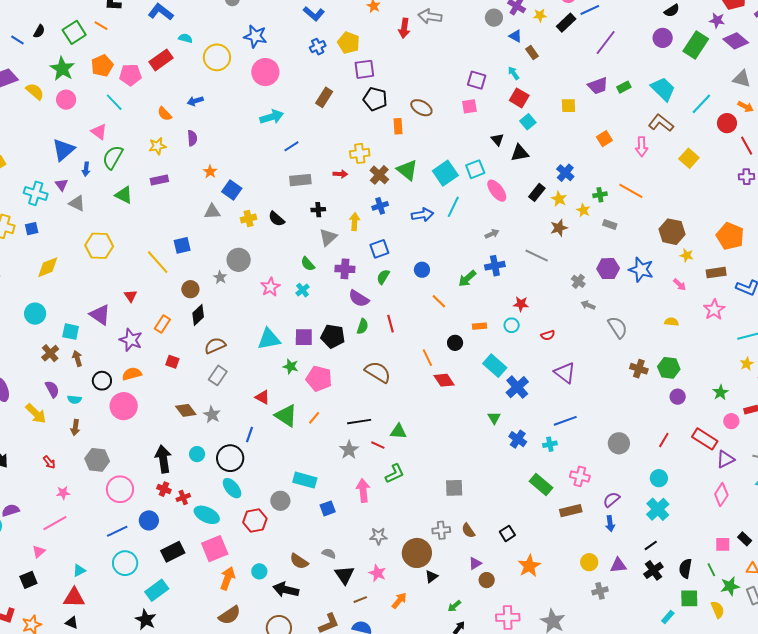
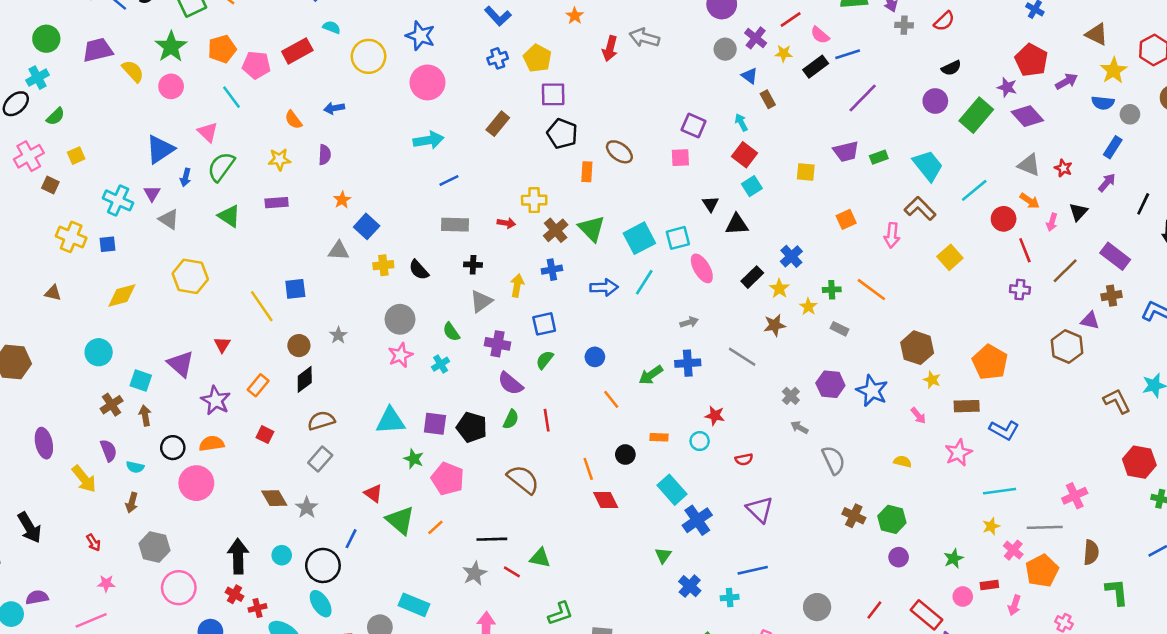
gray circle: (239, 260) -> (400, 319), moved
green L-shape: (395, 474) -> (560, 614), moved

